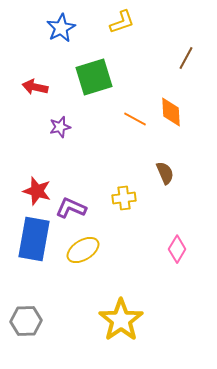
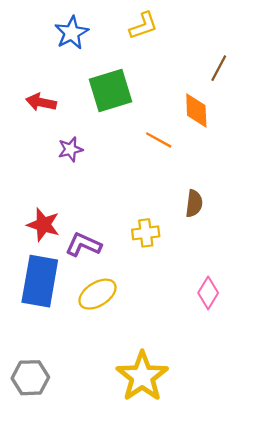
orange diamond: (171, 112) -> (196, 110), moved
brown semicircle: (165, 173) -> (194, 203), turned 30

